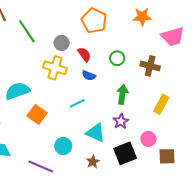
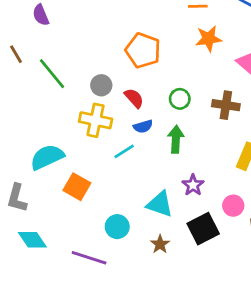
blue semicircle: (89, 76) -> (143, 126), turned -32
green arrow: (122, 94) -> (176, 139), moved
cyan line: (77, 103) -> (124, 151), moved

